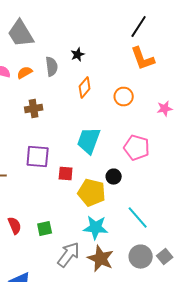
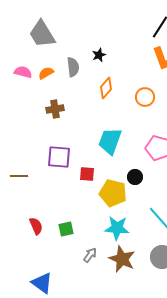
gray arrow: (69, 255) -> (90, 255), size x0.6

